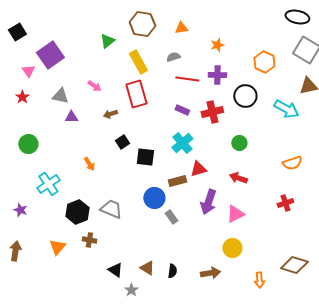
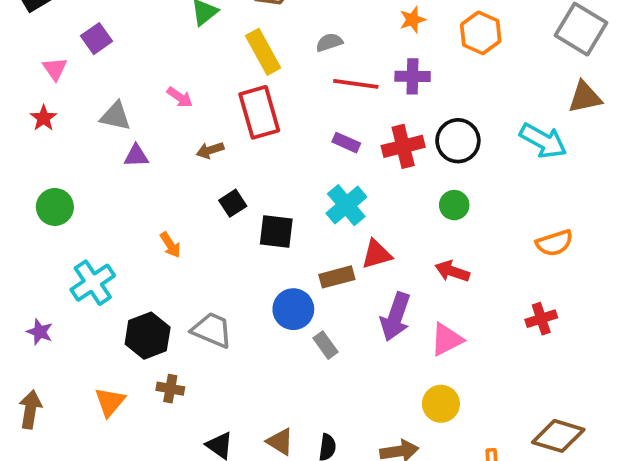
purple square: (50, 55) -> (97, 39), size x0.6
orange hexagon: (264, 62) -> (481, 33), moved
black circle: (245, 96) -> (458, 141), moved

